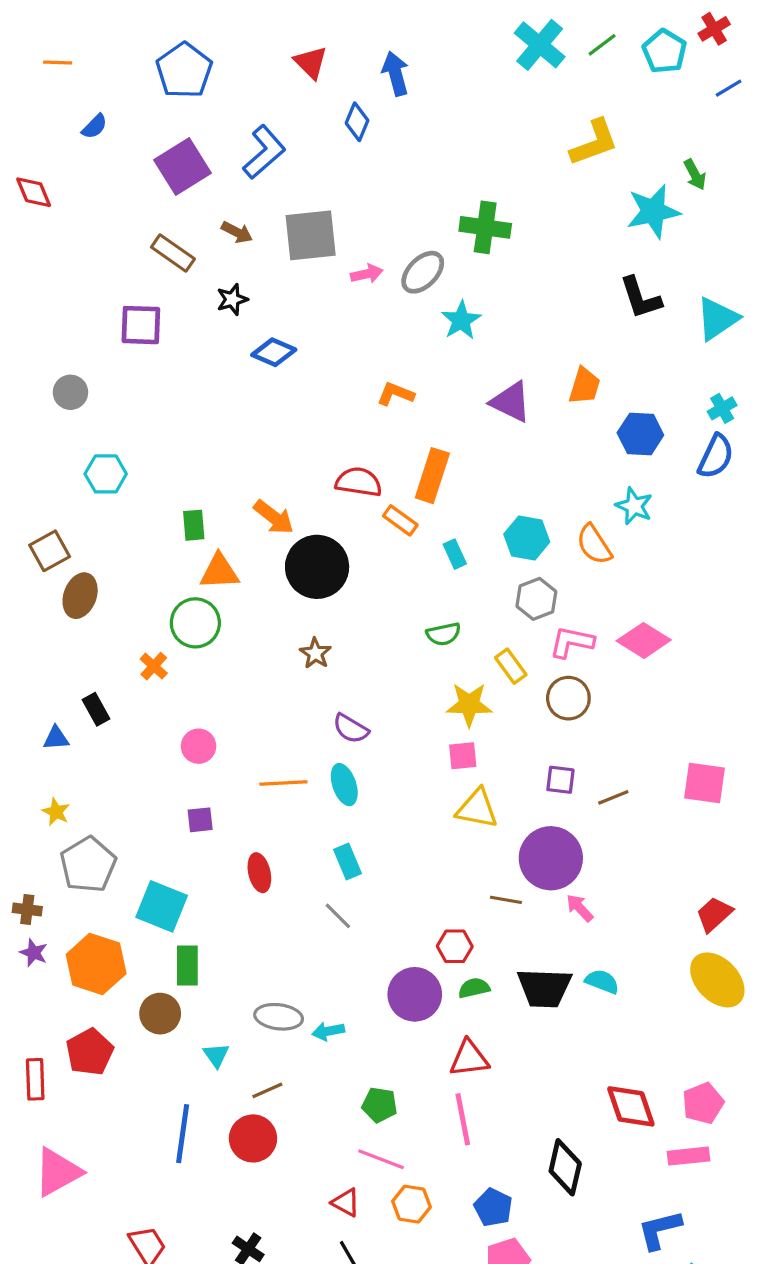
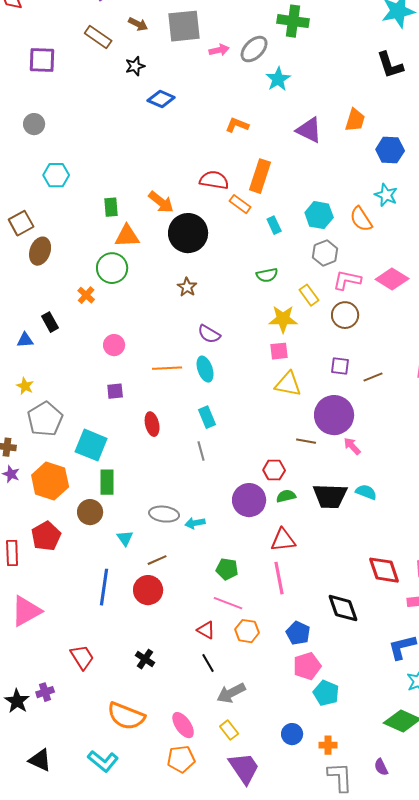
purple square: (141, 325) -> (42, 60), moved
gray line: (338, 916) -> (201, 451), turned 30
black diamond: (565, 1167) -> (343, 608), turned -32

